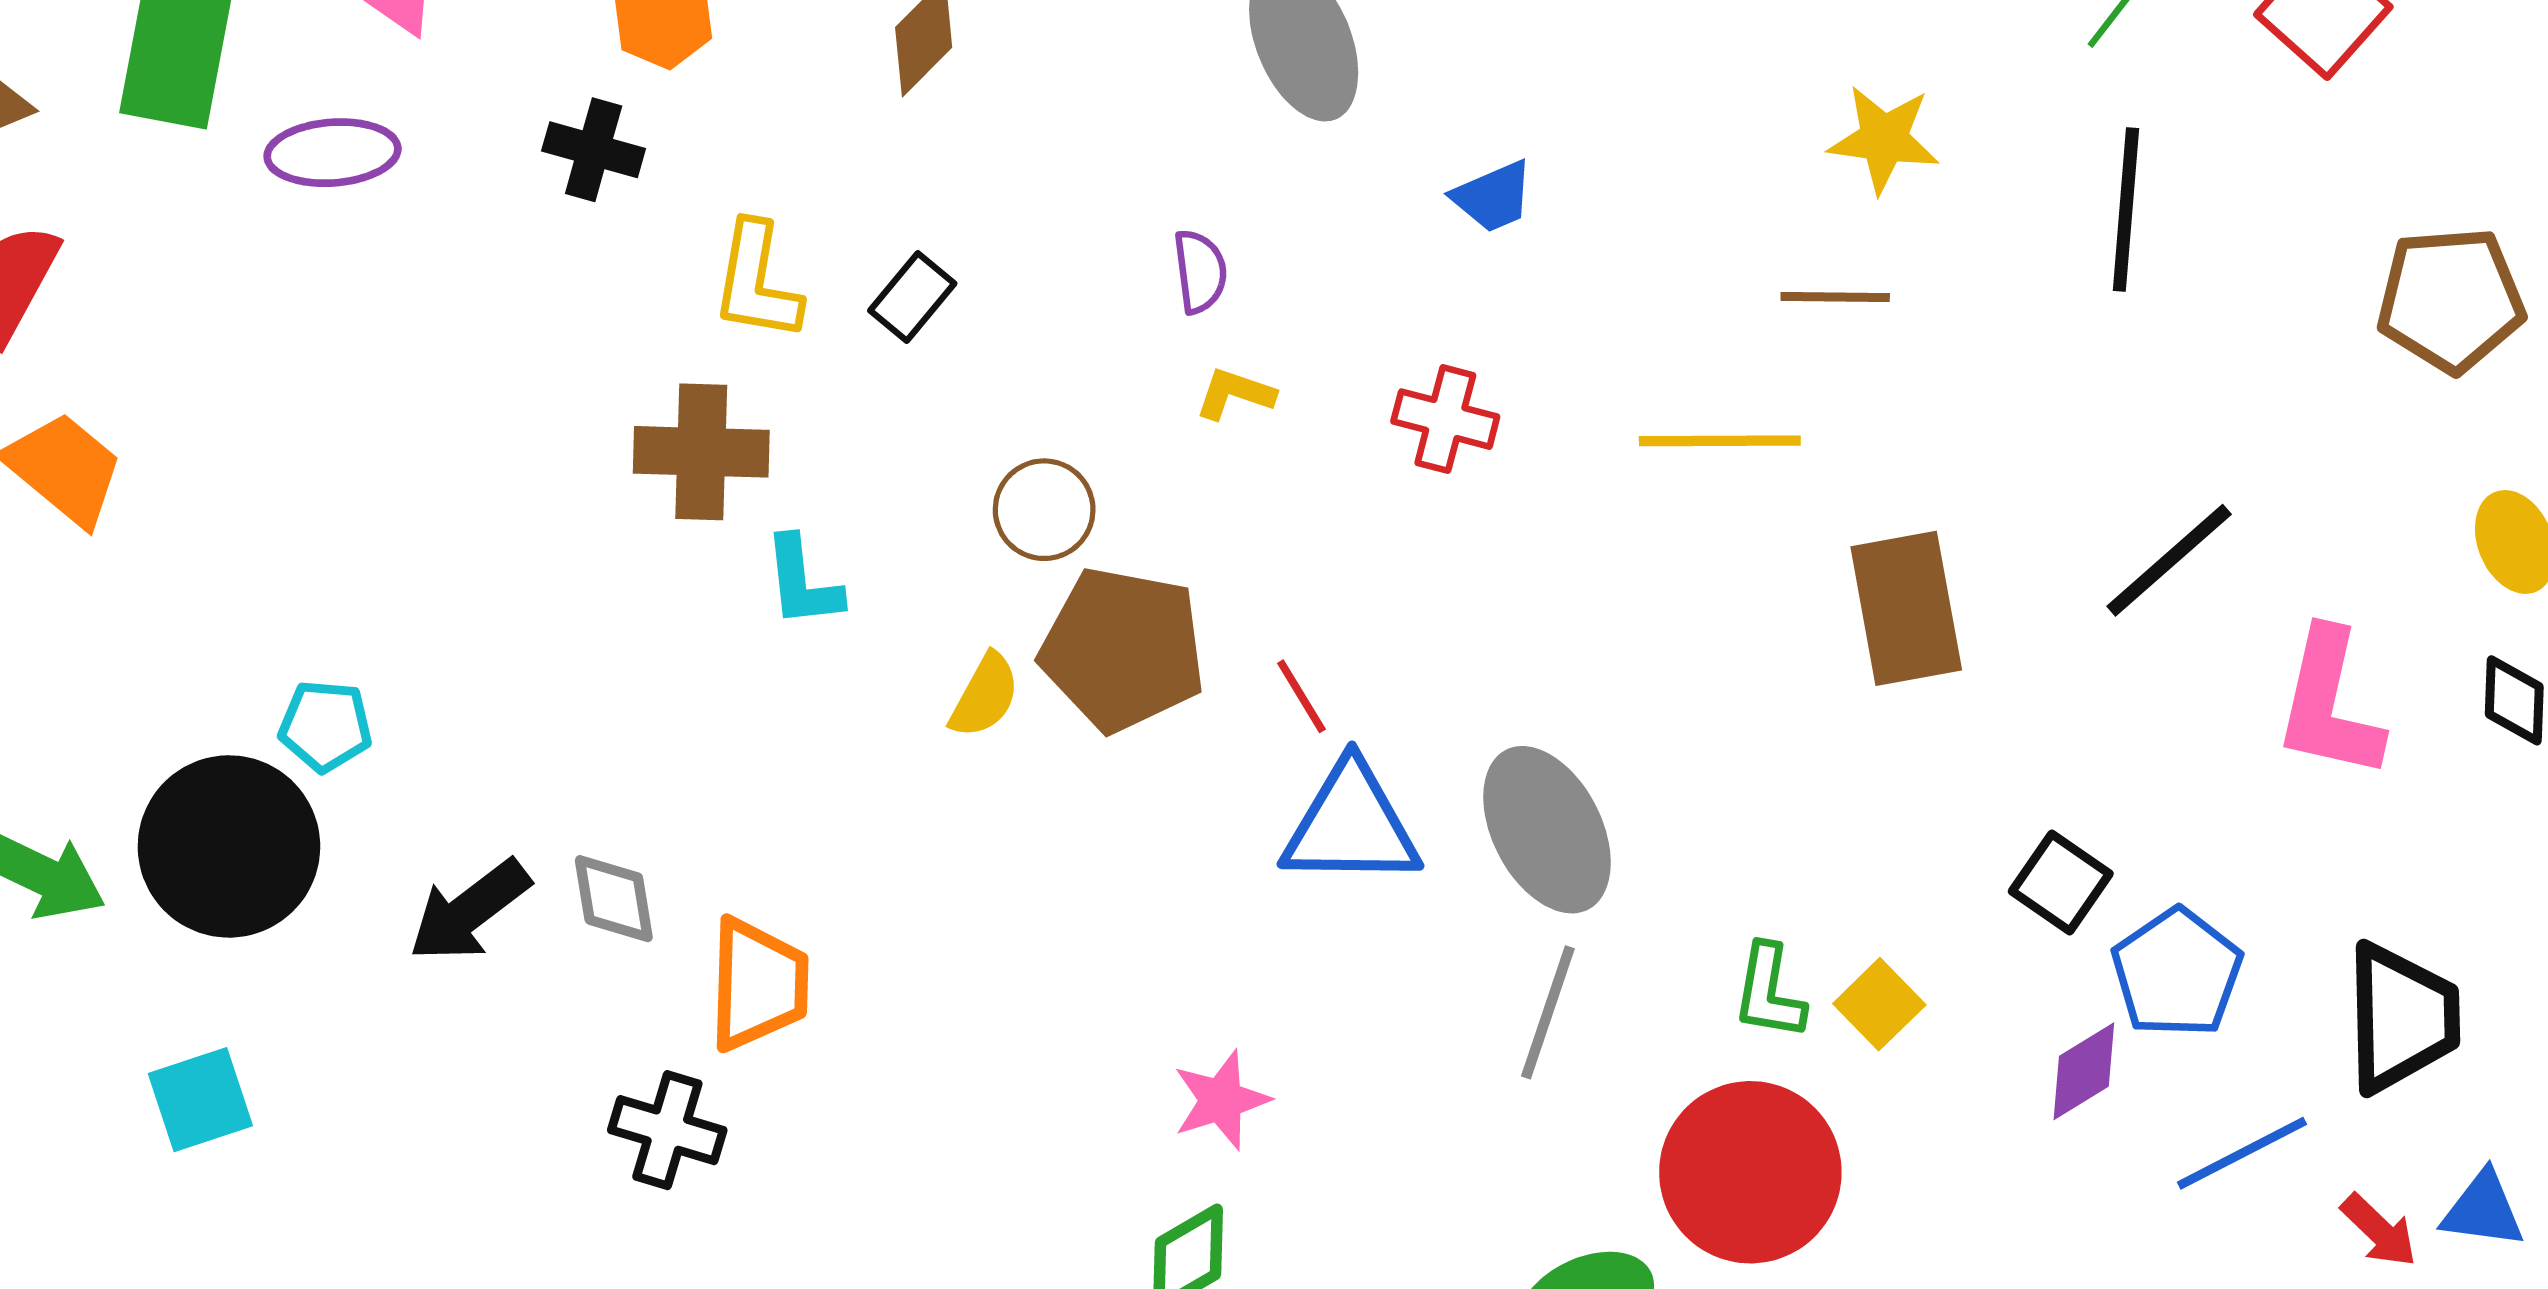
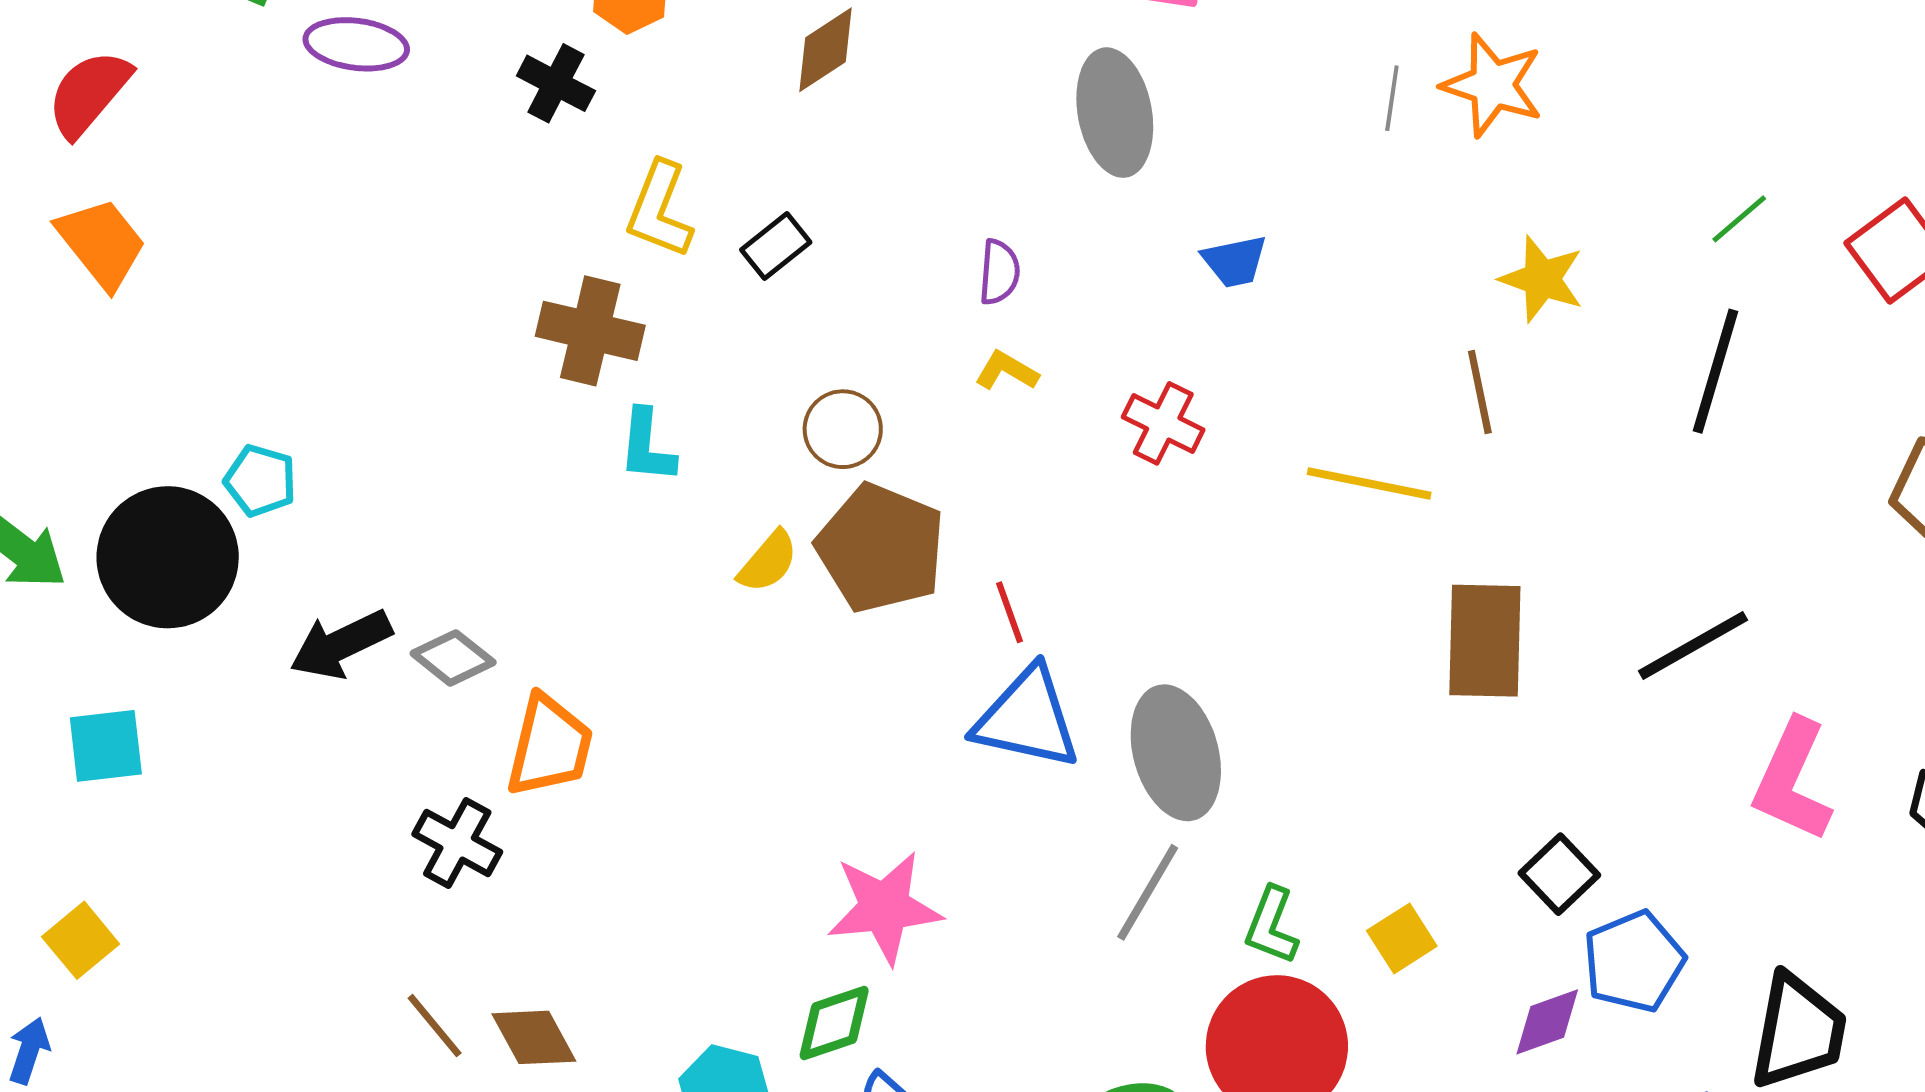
brown line: (1835, 297) -> (1480, 392), turned 66
gray diamond: (614, 899) -> (453, 658), turned -54
green L-shape: (1769, 992) -> (1271, 926), moved
pink star: (1221, 1100) -> (884, 908), size x1.5

